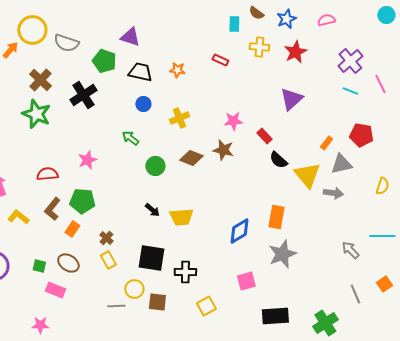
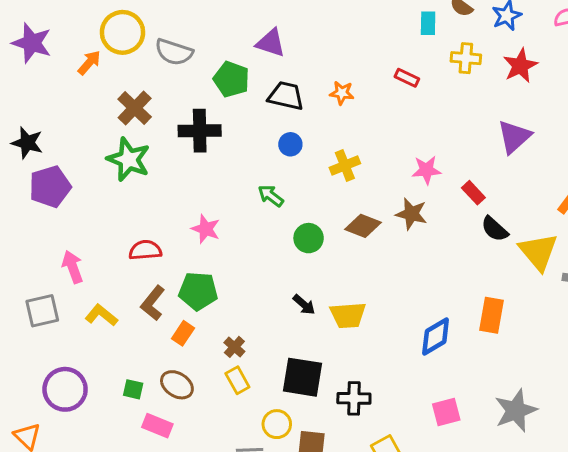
black cross: (83, 95) -> (200, 131), turned 32
pink star: (87, 160) -> (206, 229), turned -30
gray star: (282, 254) -> (516, 410), moved

